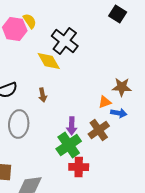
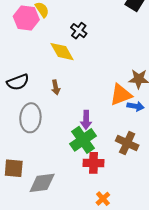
black cross: (65, 41) -> (79, 31), size x0.6
orange triangle: (105, 102) -> (121, 95), size x1.6
brown cross: (99, 130) -> (127, 143), moved, turned -30

